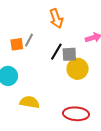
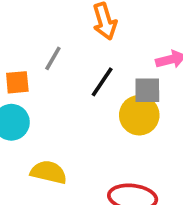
orange square: (17, 44) -> (17, 82), moved
gray square: (69, 54) -> (147, 90), moved

